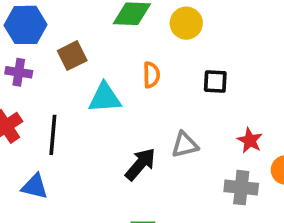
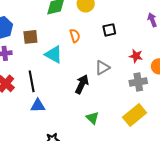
brown square: (72, 56) -> (30, 37), turned 35
cyan triangle: (105, 98) -> (54, 54), turned 48
blue triangle: (35, 186) -> (38, 106), moved

